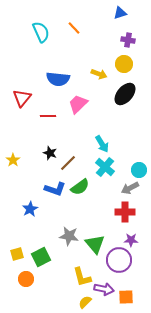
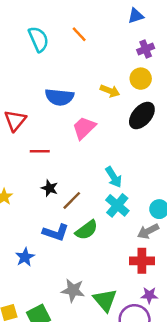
purple cross: (128, 40) -> (146, 49), turned -32
red line: (48, 116) -> (40, 151), moved

